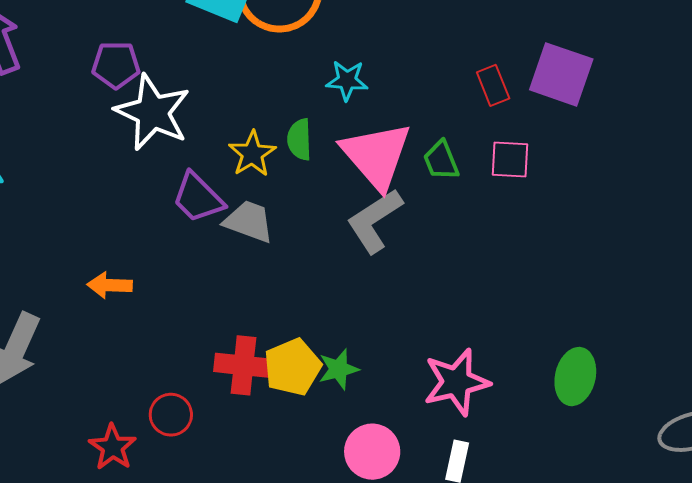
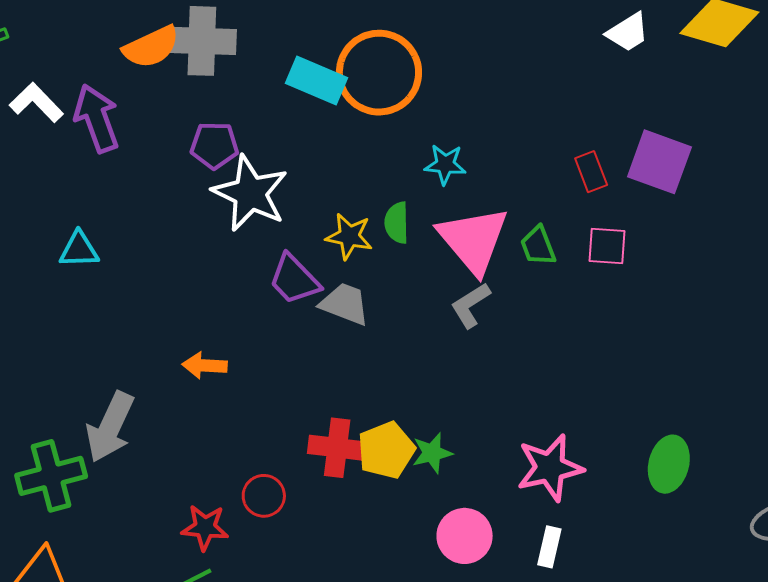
yellow star: (252, 154) -> (349, 236), turned -30
gray L-shape: (375, 221) -> (470, 305), size x0.7
red star: (113, 447) -> (205, 527), turned -30

